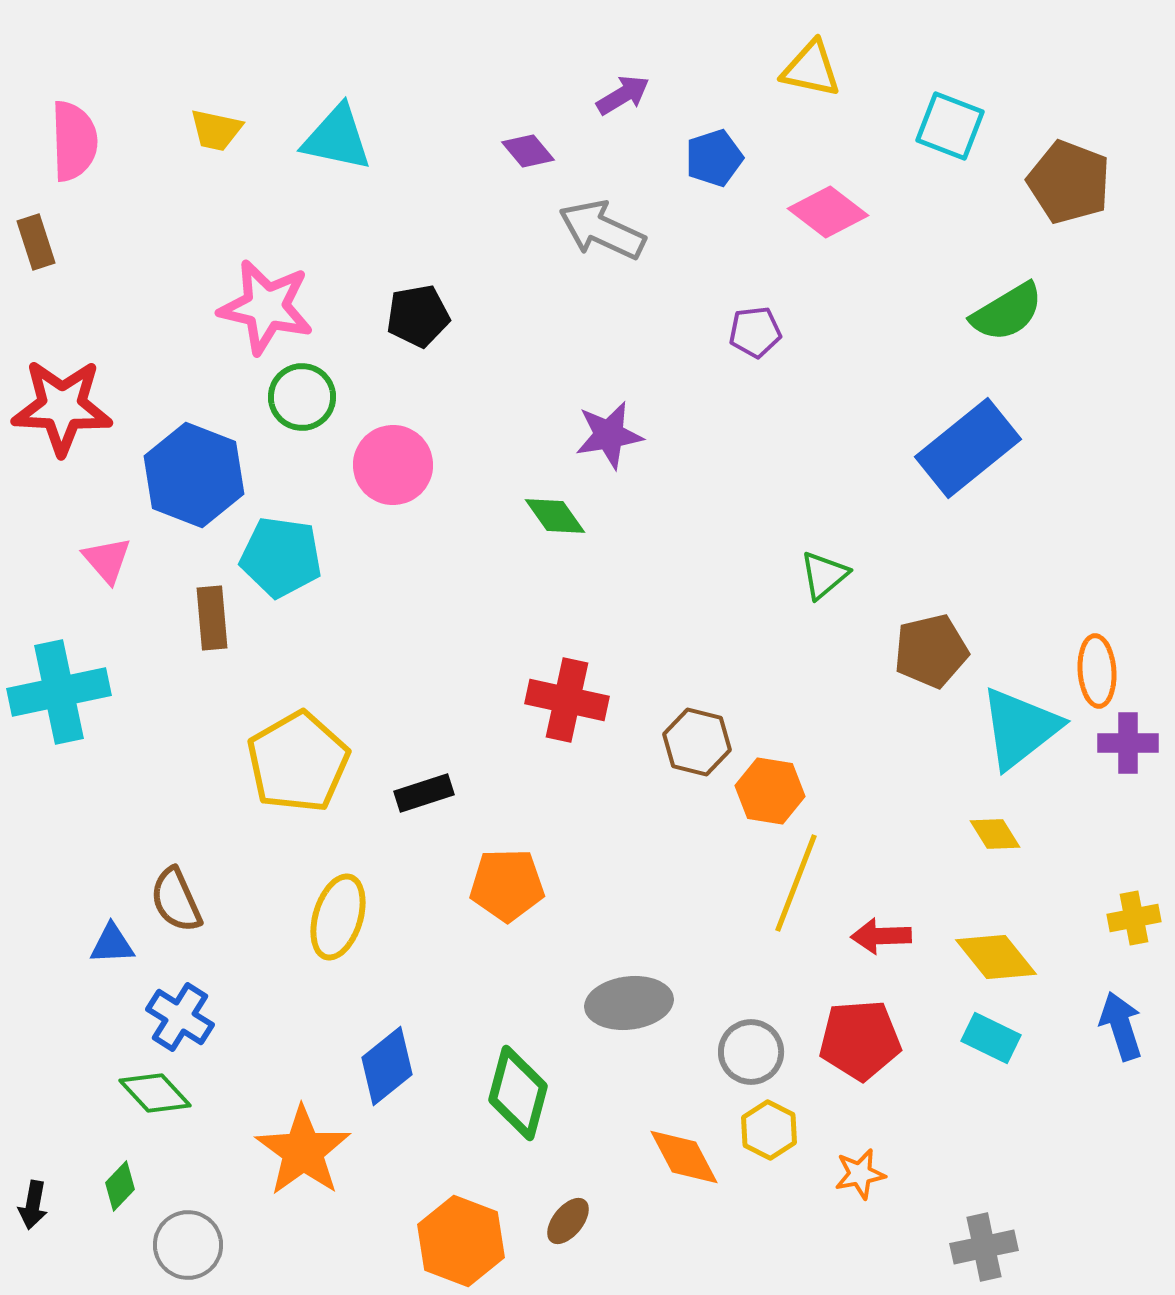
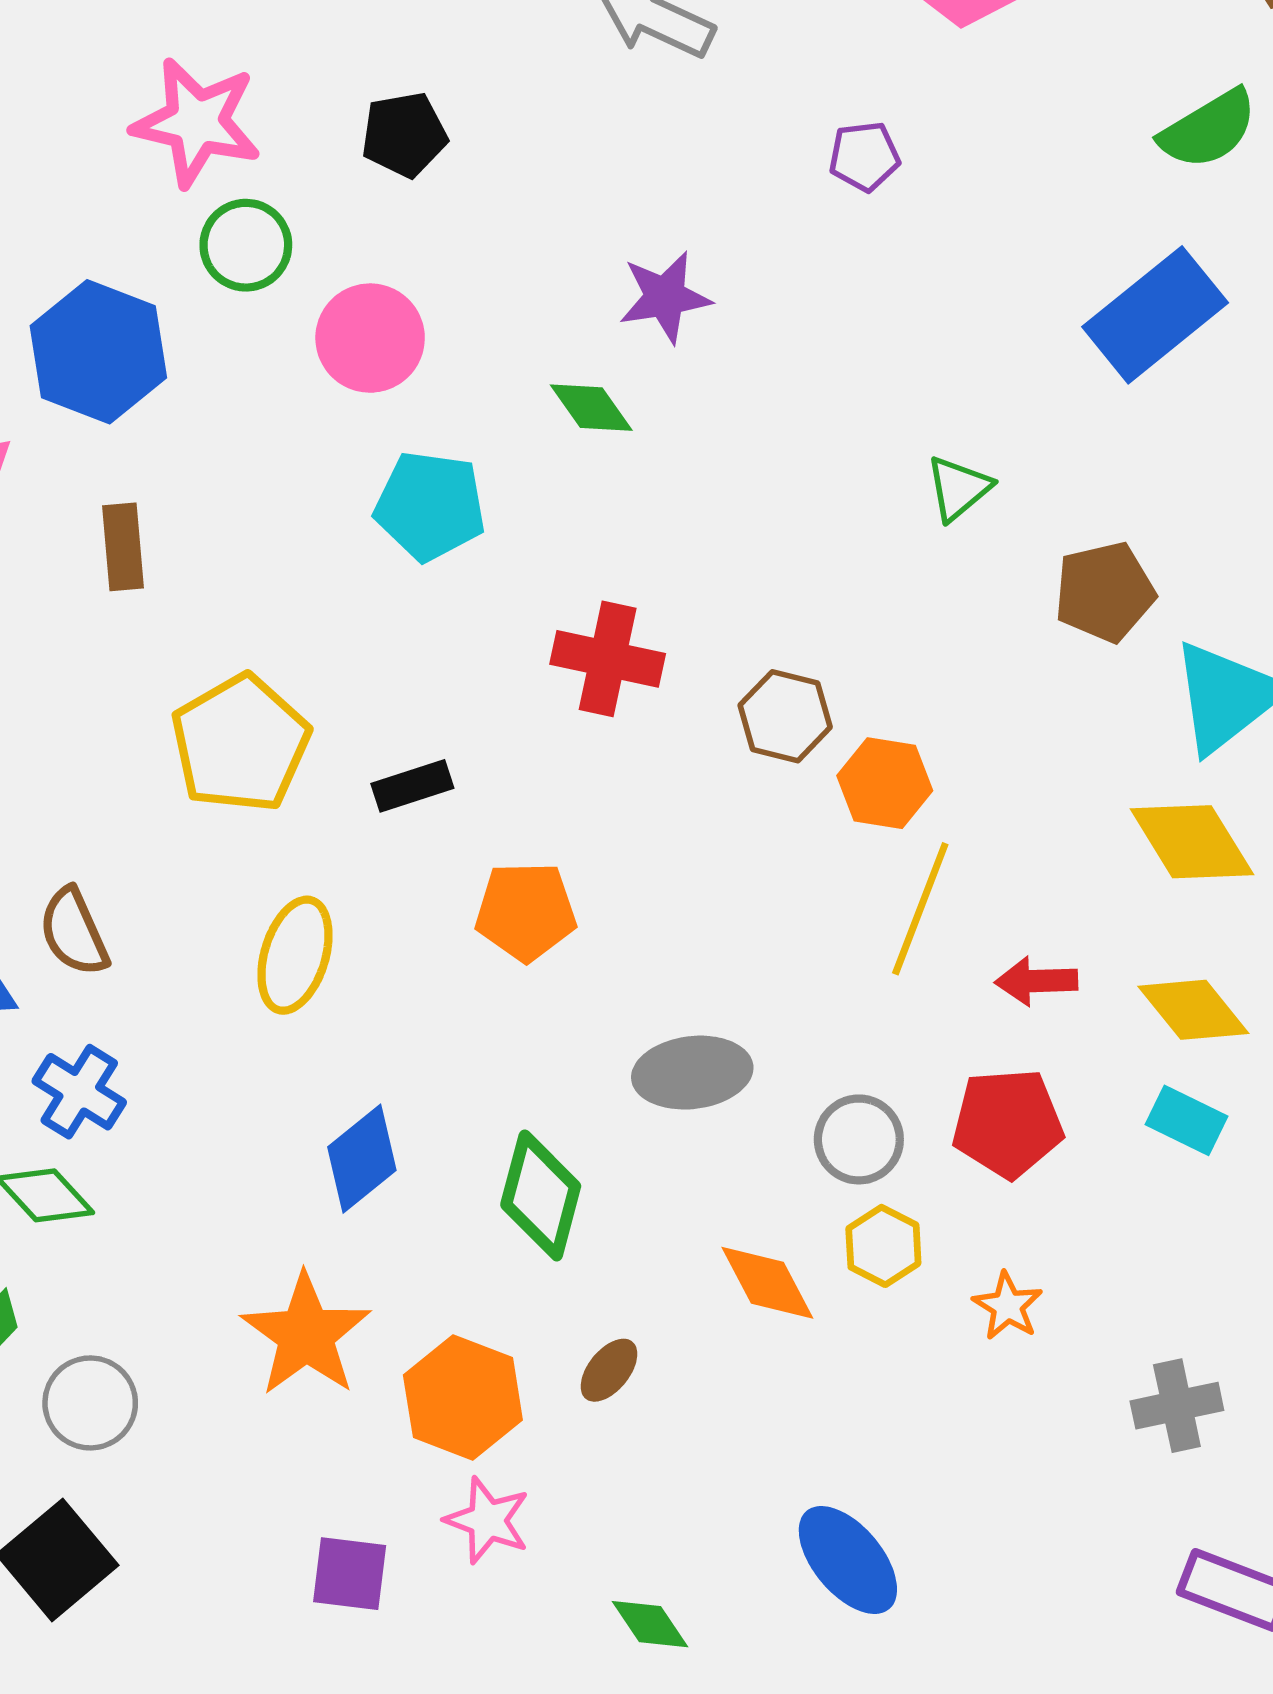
cyan pentagon: (281, 557) -> (430, 506), moved
yellow diamond: (995, 834) -> (1192, 842), size x1.8
orange star: (303, 1151) -> (306, 1335), moved
orange star: (860, 1174) -> (1008, 1306), turned -30

